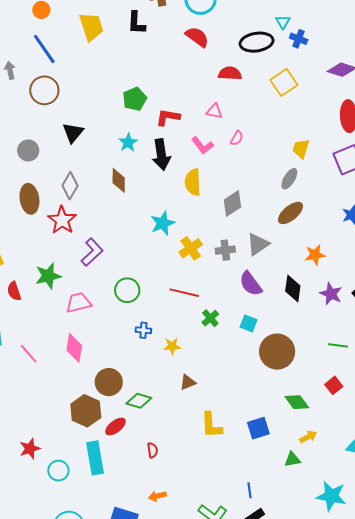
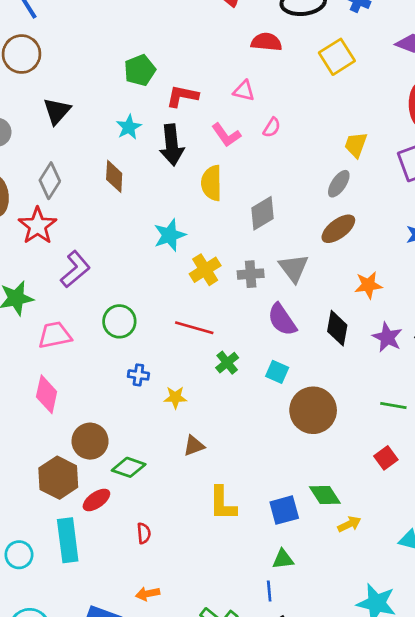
gray triangle: (258, 244) -> (294, 268), turned -35
green diamond: (297, 402) -> (325, 495), moved
green triangle: (292, 459) -> (283, 559), moved

